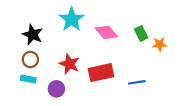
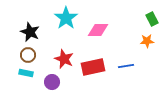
pink diamond: (106, 32) -> (98, 30), turned -50
green rectangle: (141, 33) -> (152, 19), moved
blue line: (137, 82) -> (126, 66), moved

